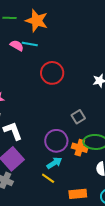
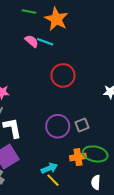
purple circle: (56, 141) -> (58, 126), moved
orange cross: (80, 148) -> (78, 157), turned -35
yellow line: (48, 178) -> (53, 180), moved

